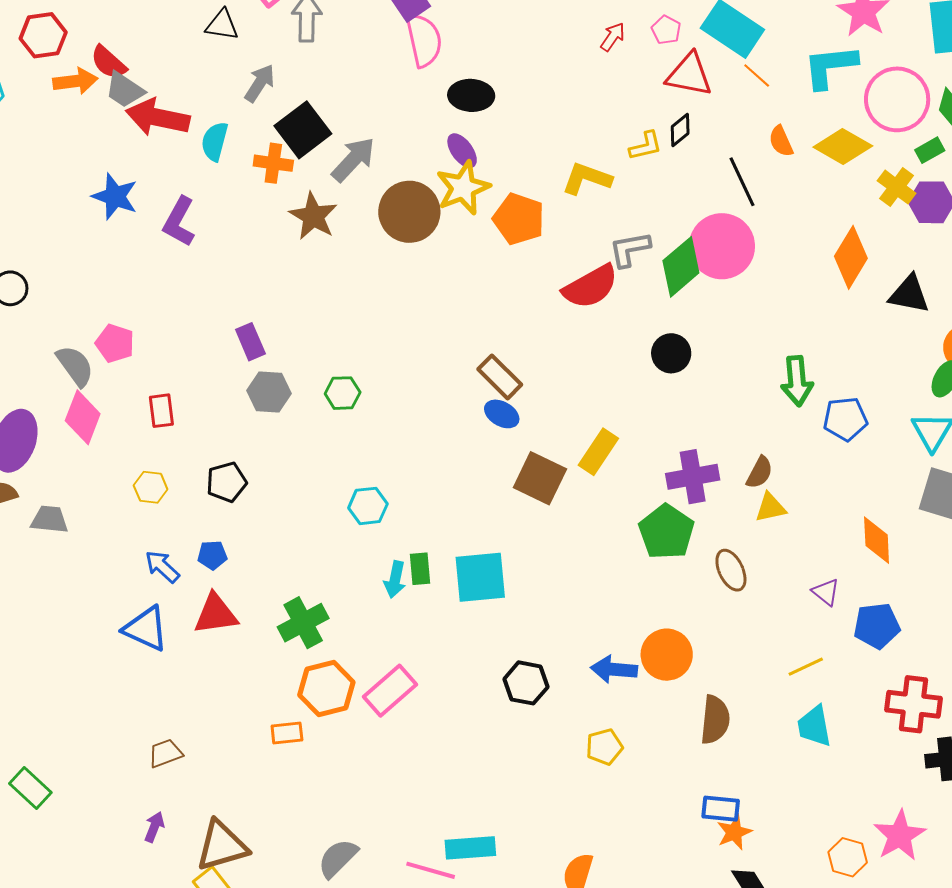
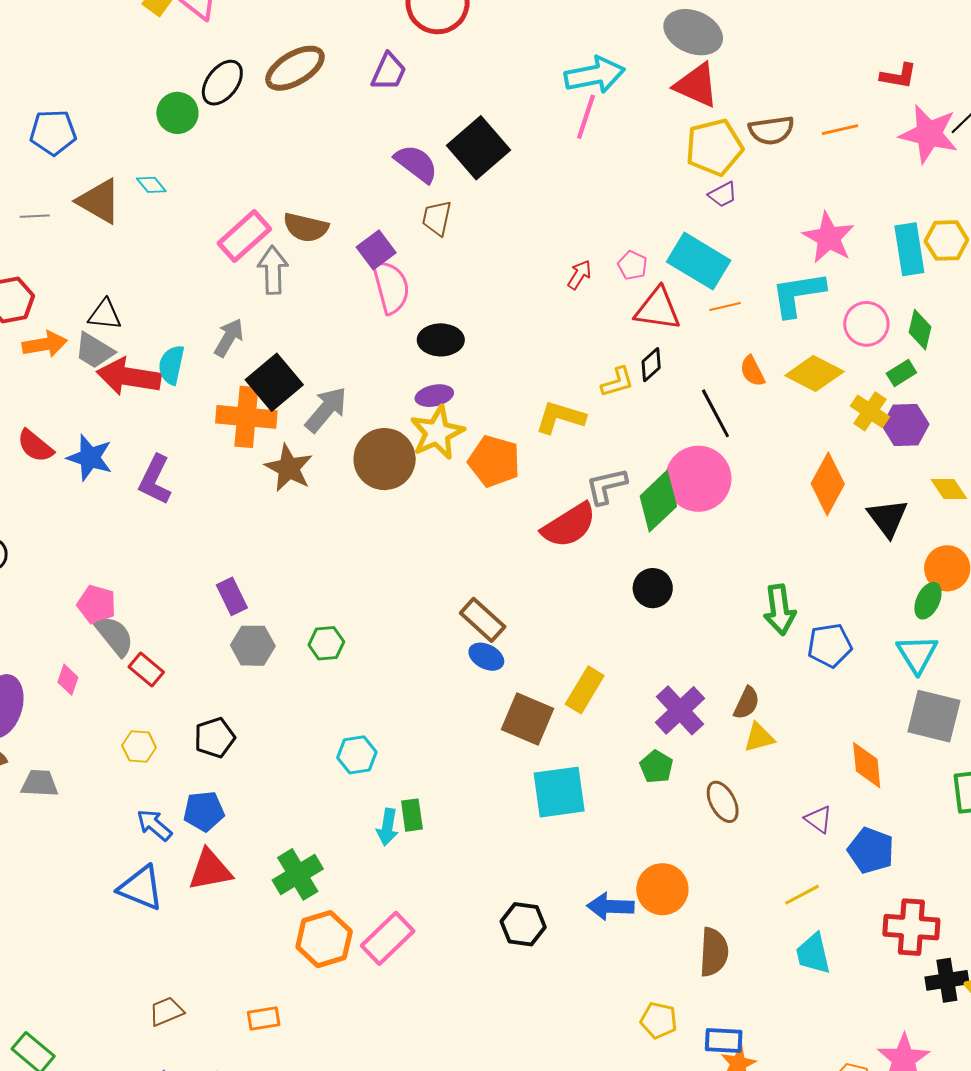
black triangle: (222, 25) -> (105, 315), moved
red semicircle: (108, 62) -> (35, 446), moved
orange line: (757, 75) -> (725, 307), turned -52
pink circle: (897, 99) -> (866, 324), size x0.7
cyan semicircle: (215, 141) -> (171, 365), moved
purple ellipse: (462, 151) -> (434, 396), turned -63
orange cross: (273, 163) -> (246, 417), size x1.5
black triangle: (909, 294) -> (888, 518), turned 45
gray semicircle: (75, 366) -> (115, 636), moved
red rectangle: (161, 411) -> (146, 669), turned -40
pink diamond: (83, 417) -> (68, 680), size x0.6
purple cross: (693, 477) -> (680, 710), turned -30
green pentagon: (666, 532) -> (656, 767), size x0.6
blue pentagon: (212, 555) -> (204, 811), size x1.4
cyan square: (480, 577) -> (559, 792), moved
blue pentagon: (877, 626) -> (871, 851), turned 30
orange rectangle: (287, 733) -> (264, 1018), moved
yellow pentagon: (604, 747) -> (659, 1020), moved, turned 30

